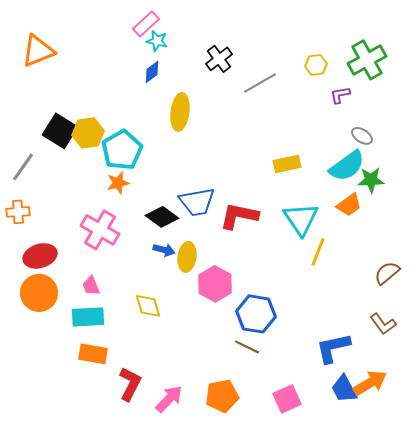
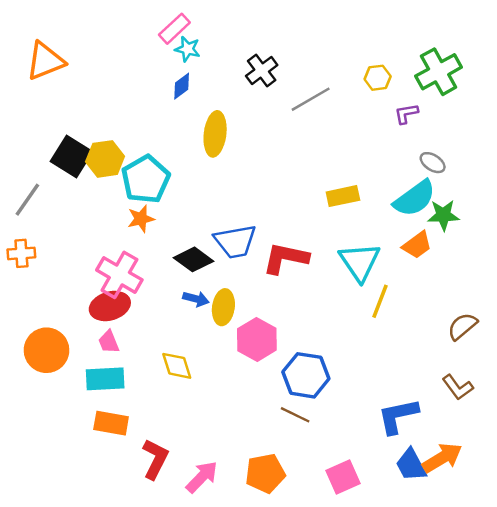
red ellipse: (40, 256) -> (110, 306), moved

